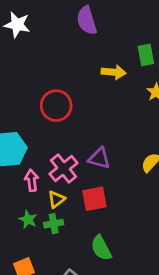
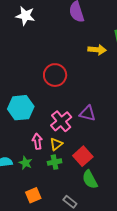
pink arrow: (32, 180) -> (37, 141), moved
red square: (94, 199) -> (83, 156), moved, turned -30
green star: (28, 219) -> (25, 163), moved

